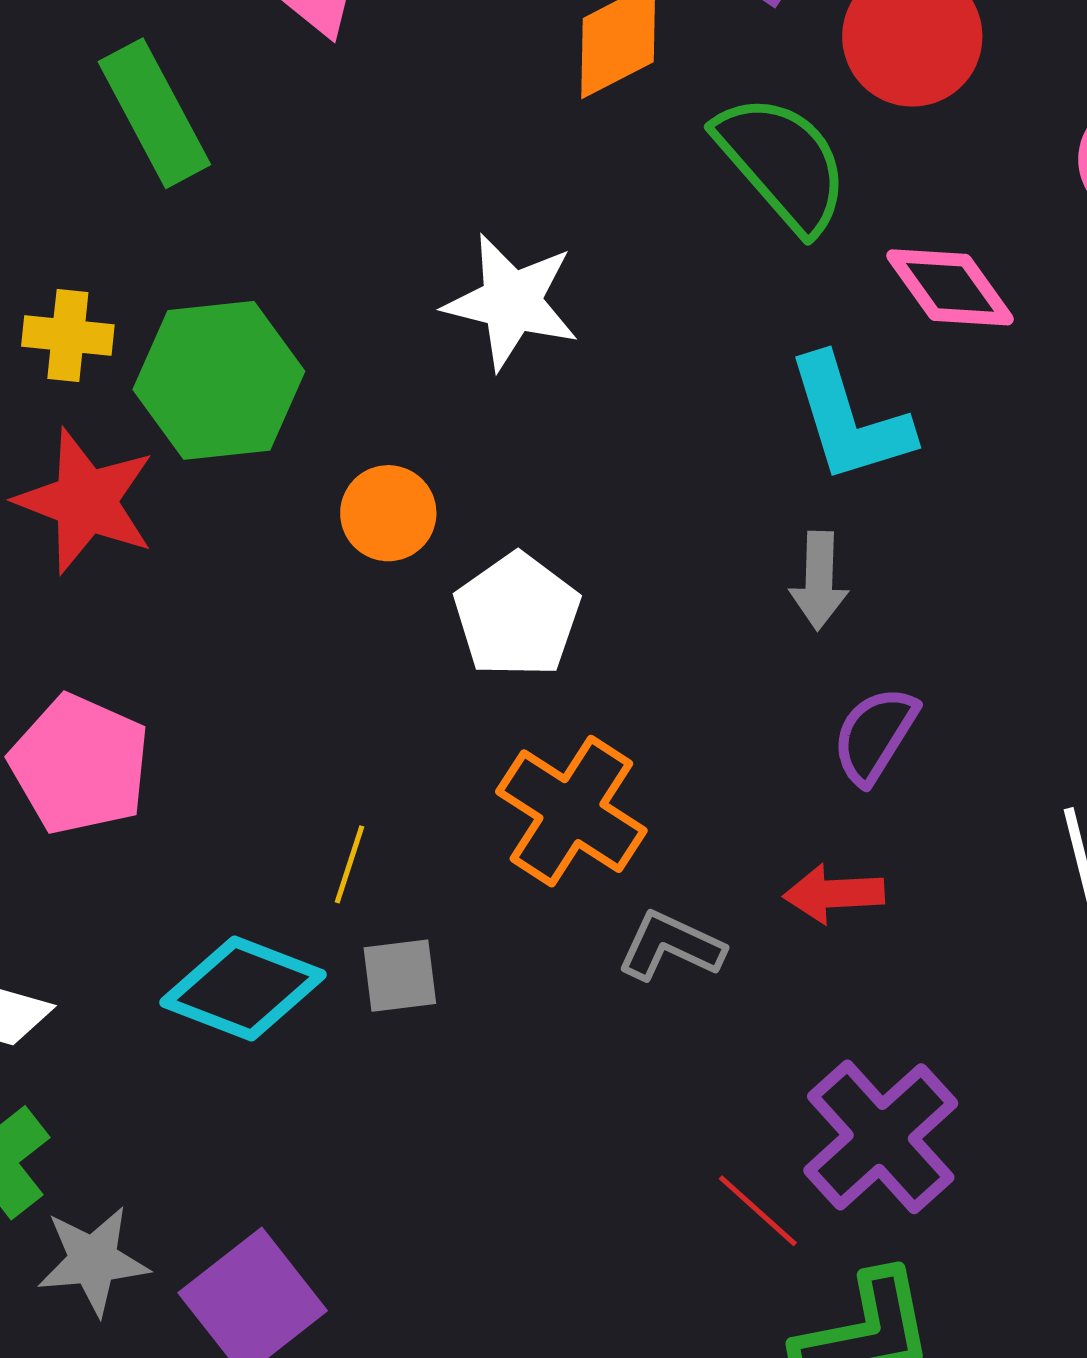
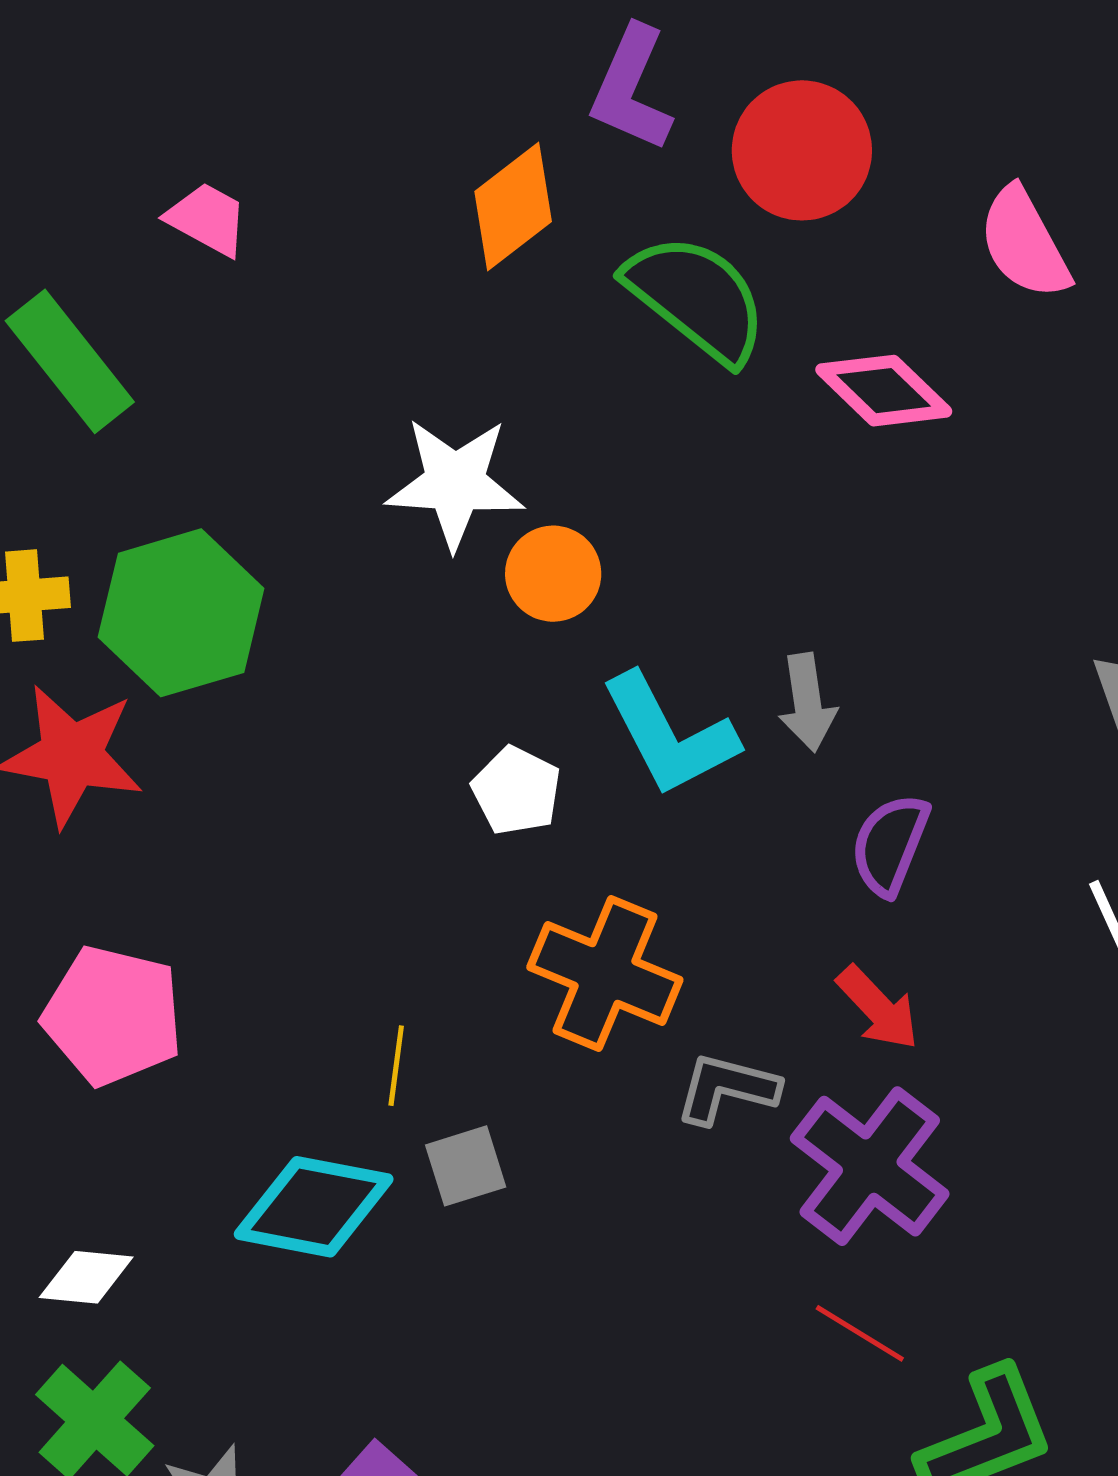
cyan L-shape: (849, 419) -> (669, 735), moved
orange circle: (388, 513) -> (553, 574), moved
white pentagon: (517, 615) -> (516, 791), size x0.7
red arrow: (834, 894) -> (878, 1008), turned -120
purple cross: (881, 1137) -> (870, 1166), moved

